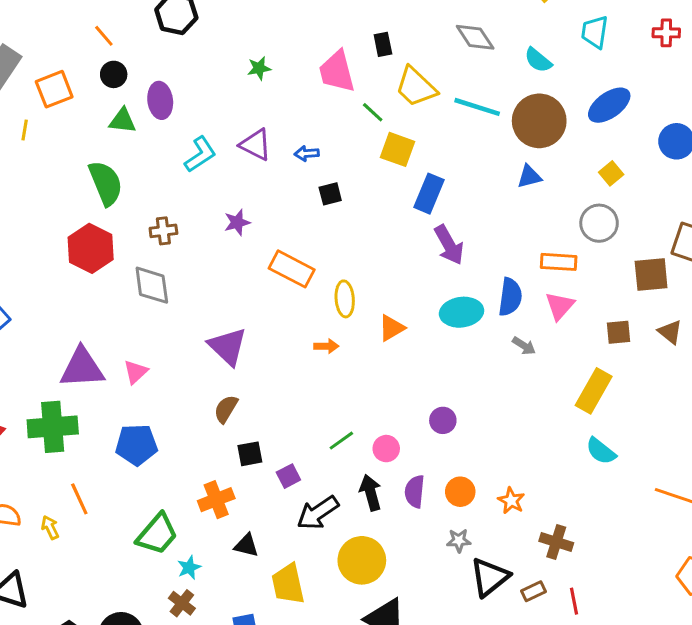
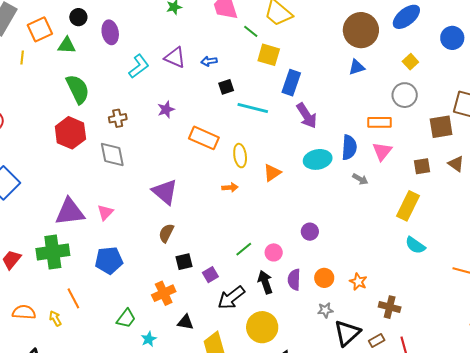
cyan line: (477, 107) -> (253, 108), moved
green triangle: (123, 121) -> (67, 45), moved
green trapezoid: (157, 534) -> (126, 318), size x0.7

